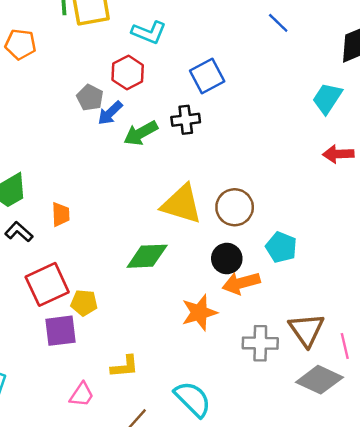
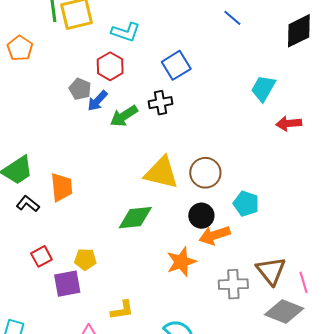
orange pentagon: (20, 44) -> (20, 48), turned 30
cyan trapezoid: (327, 98) -> (263, 88), moved
orange trapezoid: (61, 214) -> (62, 187), size x1.4
red square: (47, 284) -> (41, 256), moved, size x0.6

